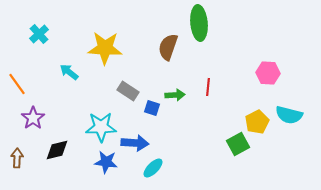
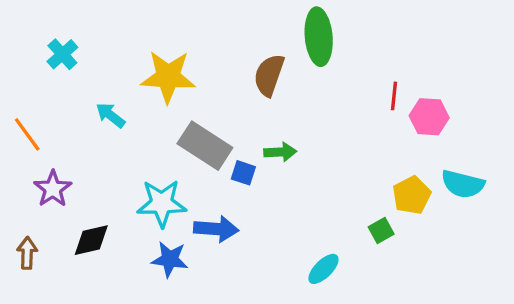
red line: (208, 87) -> (394, 96), moved
gray rectangle: (128, 91) -> (205, 146), size x1.5
green square: (238, 144) -> (381, 230), size x0.7
cyan ellipse: (153, 168) -> (323, 269), moved

